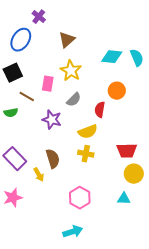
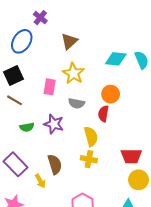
orange circle: (117, 91) -> (111, 94), moved
brown line: (27, 97) -> (14, 100), moved
gray semicircle: (74, 100) -> (76, 103), turned 56
green semicircle: (11, 113) -> (27, 127), moved
yellow semicircle: (88, 132) -> (91, 136), turned -84

